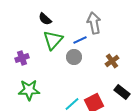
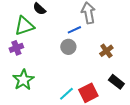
green triangle: (53, 40) -> (24, 26), moved, turned 30
green star: (29, 90) -> (23, 80), turned -30

